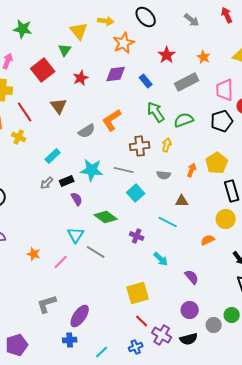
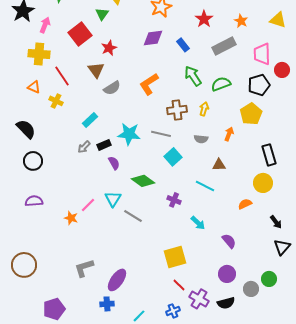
red star: (81, 78) -> (109, 48), moved
gray semicircle: (87, 131) -> (112, 88), moved
yellow pentagon: (217, 163) -> (251, 114), moved
pink line: (61, 262) -> (88, 205), moved

